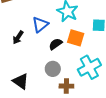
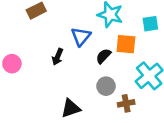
black triangle: (21, 81) -> (71, 108), turned -42

